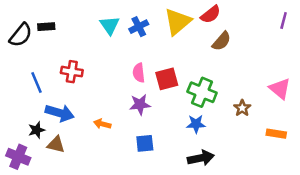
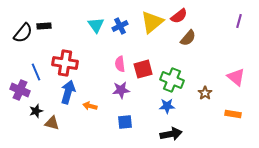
red cross: (72, 72) -> (65, 63), size x1.4
blue arrow: (60, 113) -> (68, 92), moved, turned -90
purple cross: (18, 157) -> (20, 90), moved

